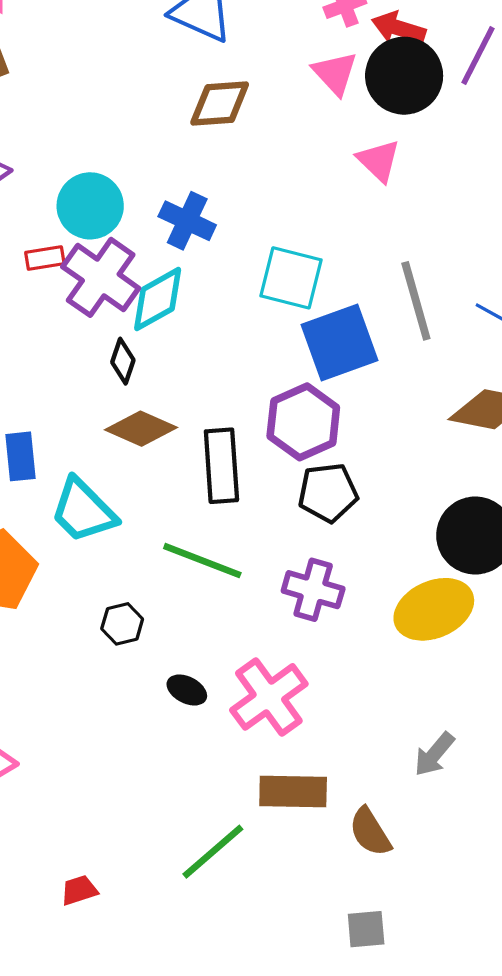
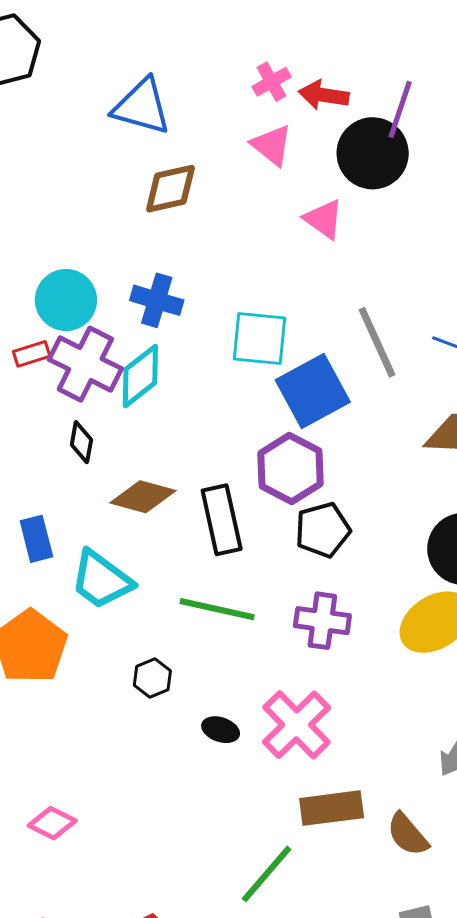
black circle: (404, 76) -> (373, 153), moved
black diamond: (123, 361) -> (81, 442), moved

